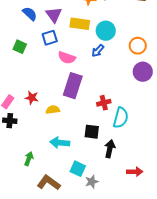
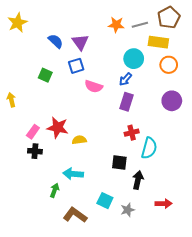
yellow rectangle: (80, 24) -> (158, 42), moved
orange circle: (138, 46) -> (169, 65), moved
purple rectangle: (73, 86) -> (127, 102), moved, size x0.7
red star: (32, 98) -> (58, 128), size x1.5
cyan arrow: (60, 143) -> (73, 174), moved
gray star: (92, 182) -> (128, 210), moved

